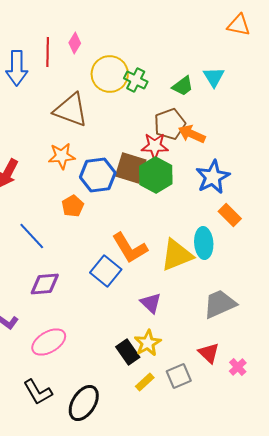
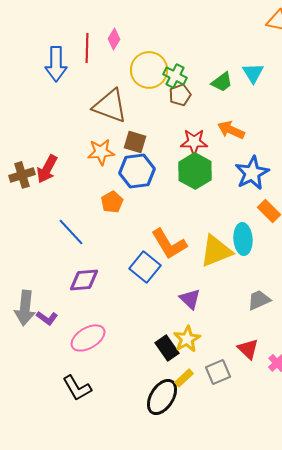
brown pentagon: (170, 124) -> (180, 95), moved, size x0.7
brown square: (131, 168) -> (135, 142), moved, size x0.7
gray trapezoid: (220, 304) -> (259, 300), size x0.7
black ellipse: (84, 403) -> (162, 397), moved

